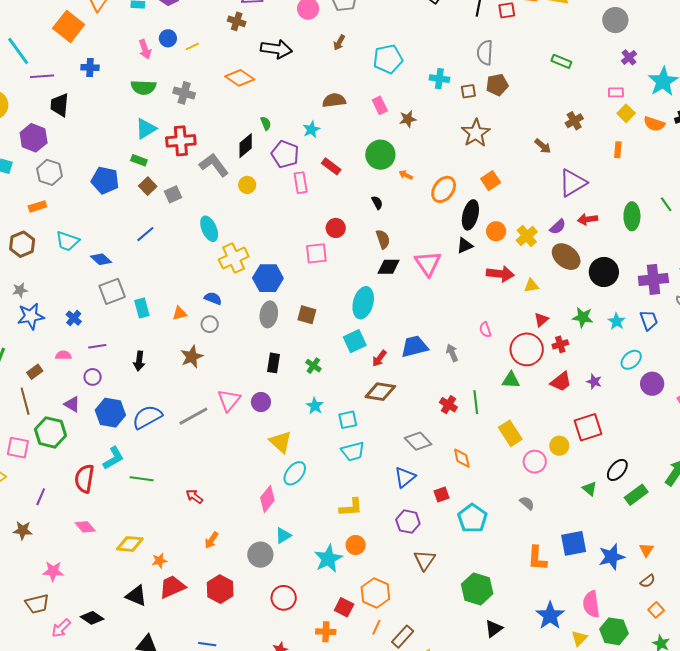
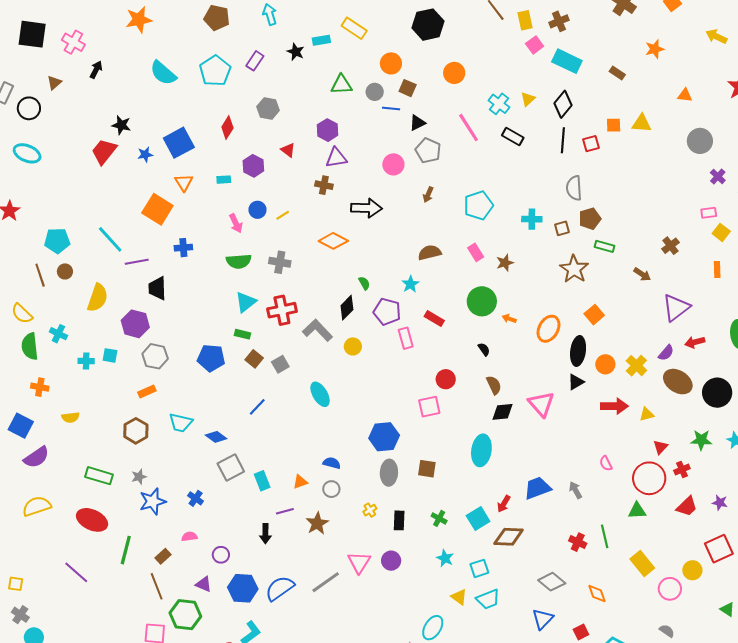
green rectangle: (561, 61) -> (604, 246), moved
yellow cross: (234, 258) -> (370, 510), moved, size x0.5
cyan square: (355, 341) -> (478, 518), moved
purple line: (97, 346) -> (285, 511), moved
yellow triangle: (280, 442) -> (459, 597), moved, size x0.7

